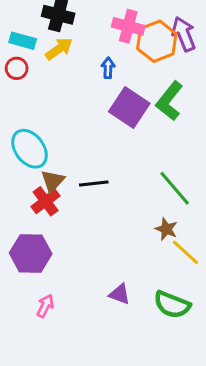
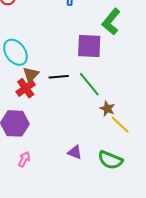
purple square: (129, 107) -> (89, 46), moved, turned -32
green line: (175, 188) -> (89, 84), moved

